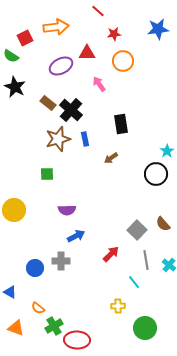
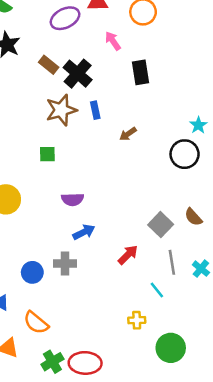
black rectangle: (121, 124) -> (140, 72), moved
orange semicircle: (38, 308) -> (36, 323), size x1.5
green cross: (54, 326) -> (52, 362), moved

